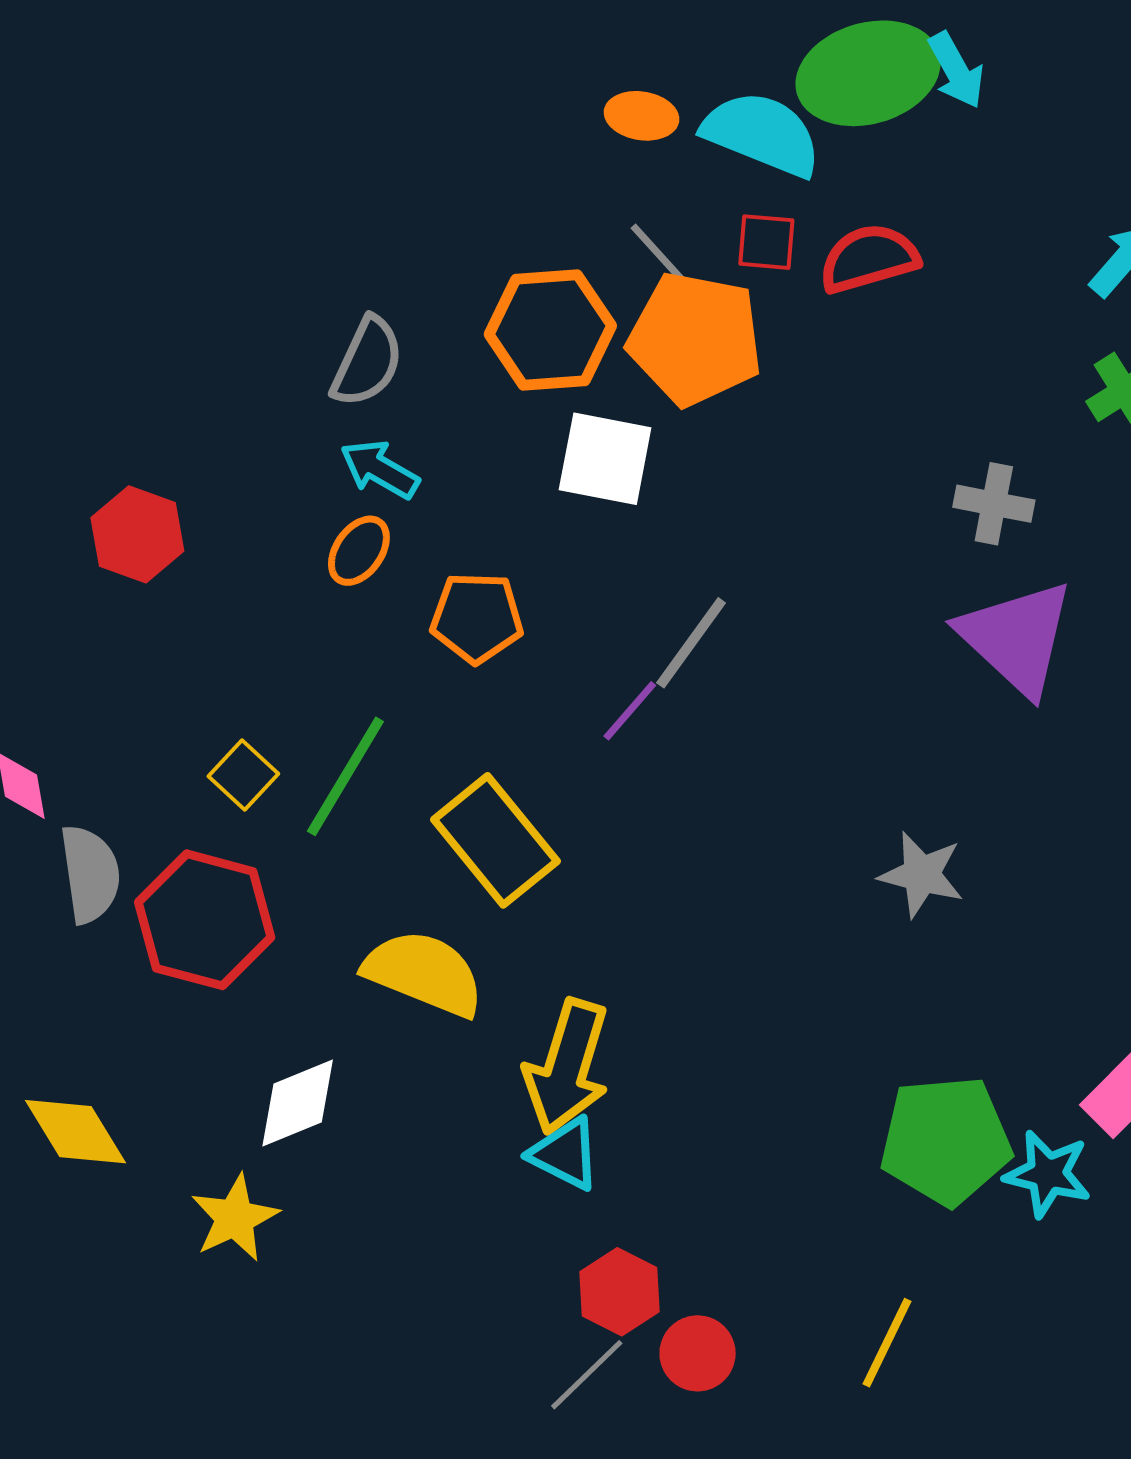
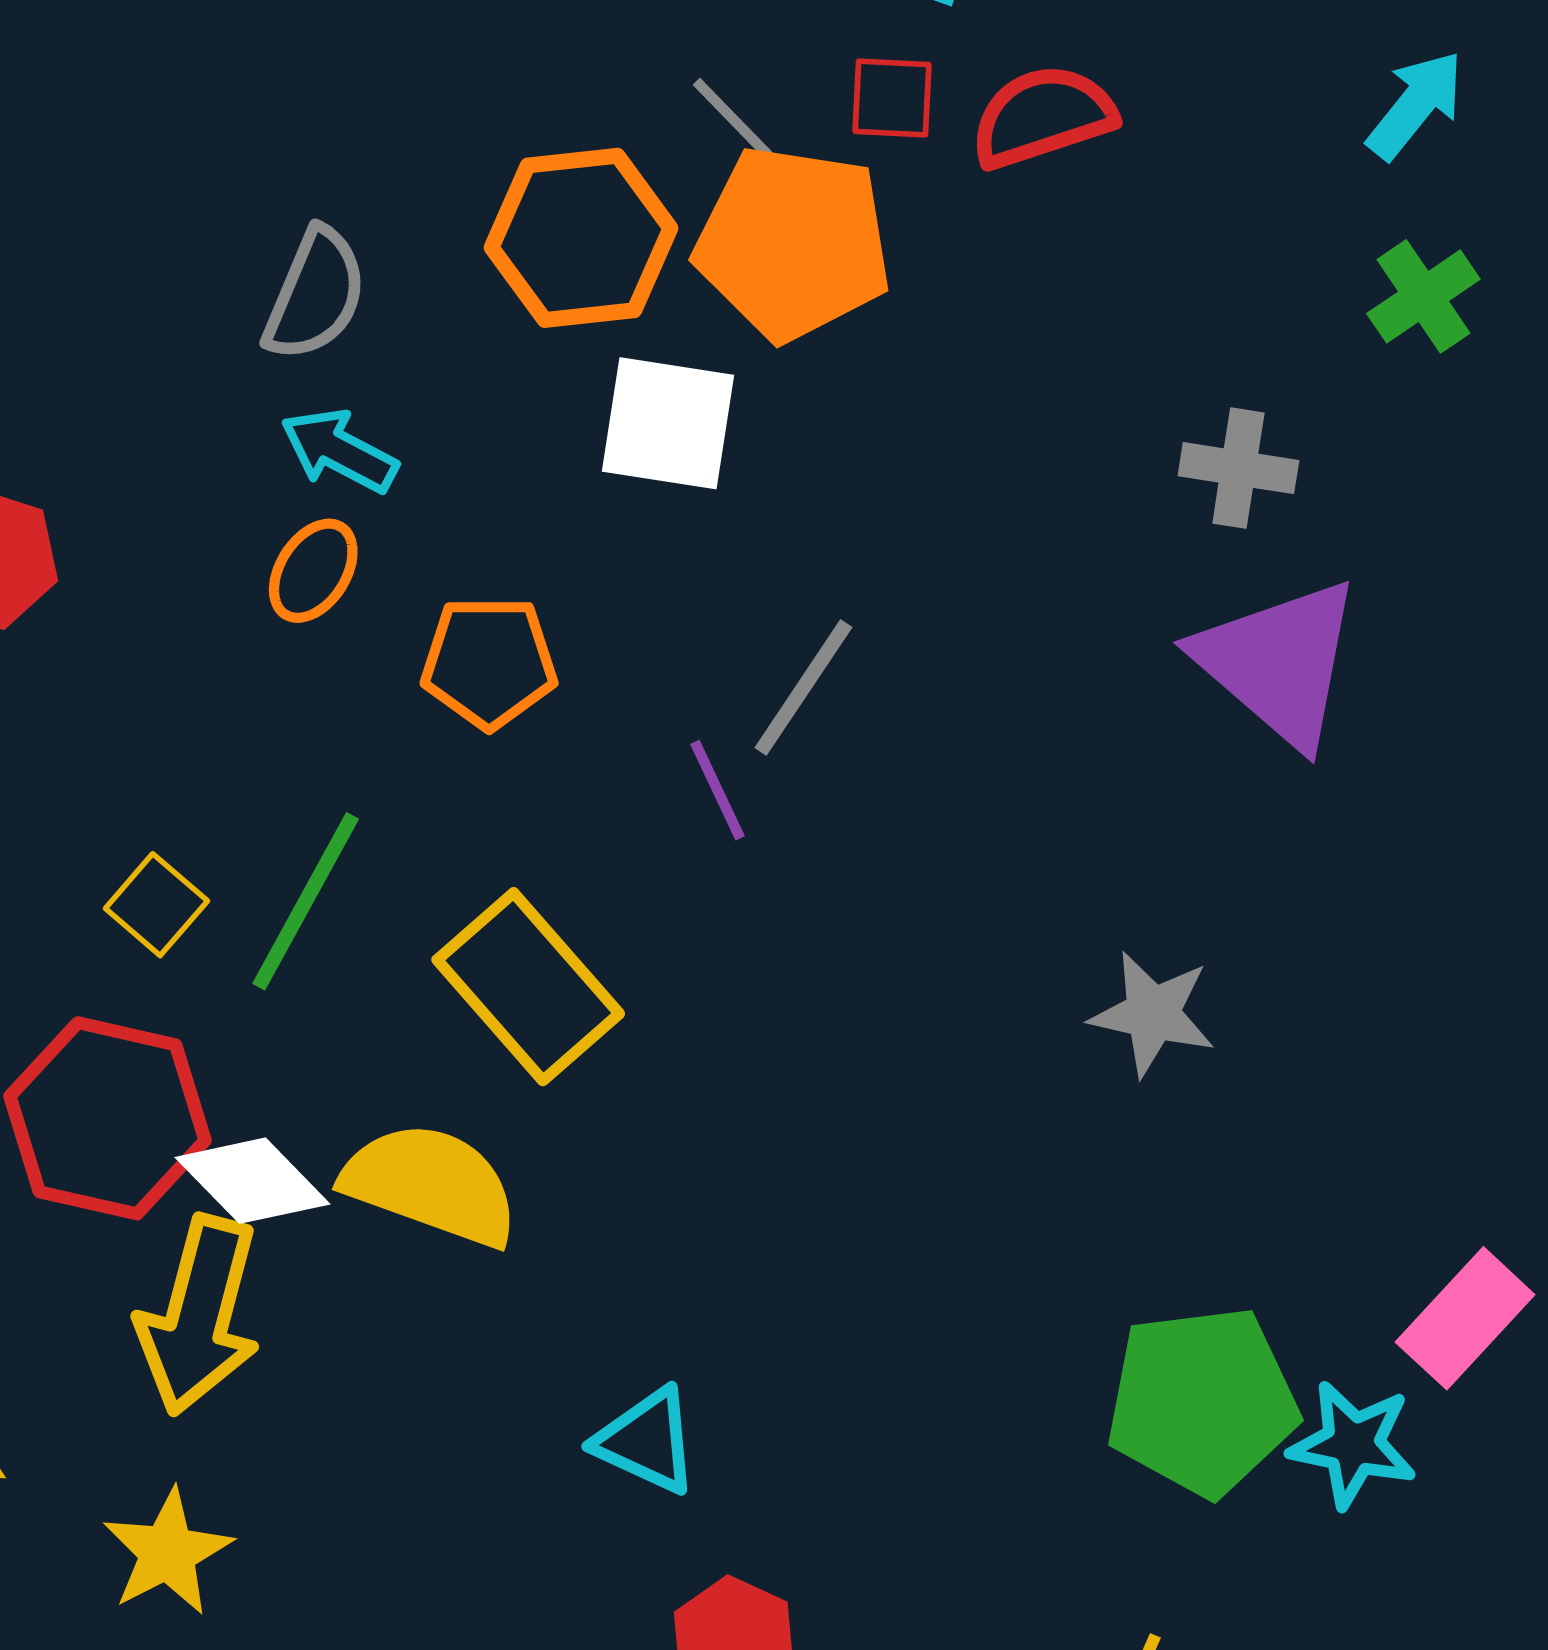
purple line: (630, 711) -> (718, 790), turned -64
yellow arrow: (567, 1067) -> (199, 1315), moved
white diamond: (298, 1103) -> (252, 1181), moved, turned 70

